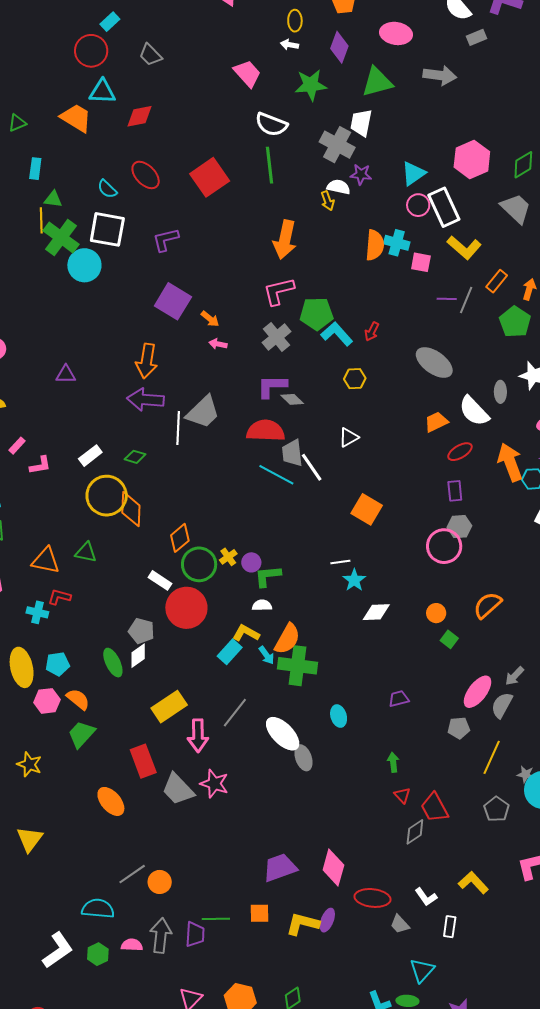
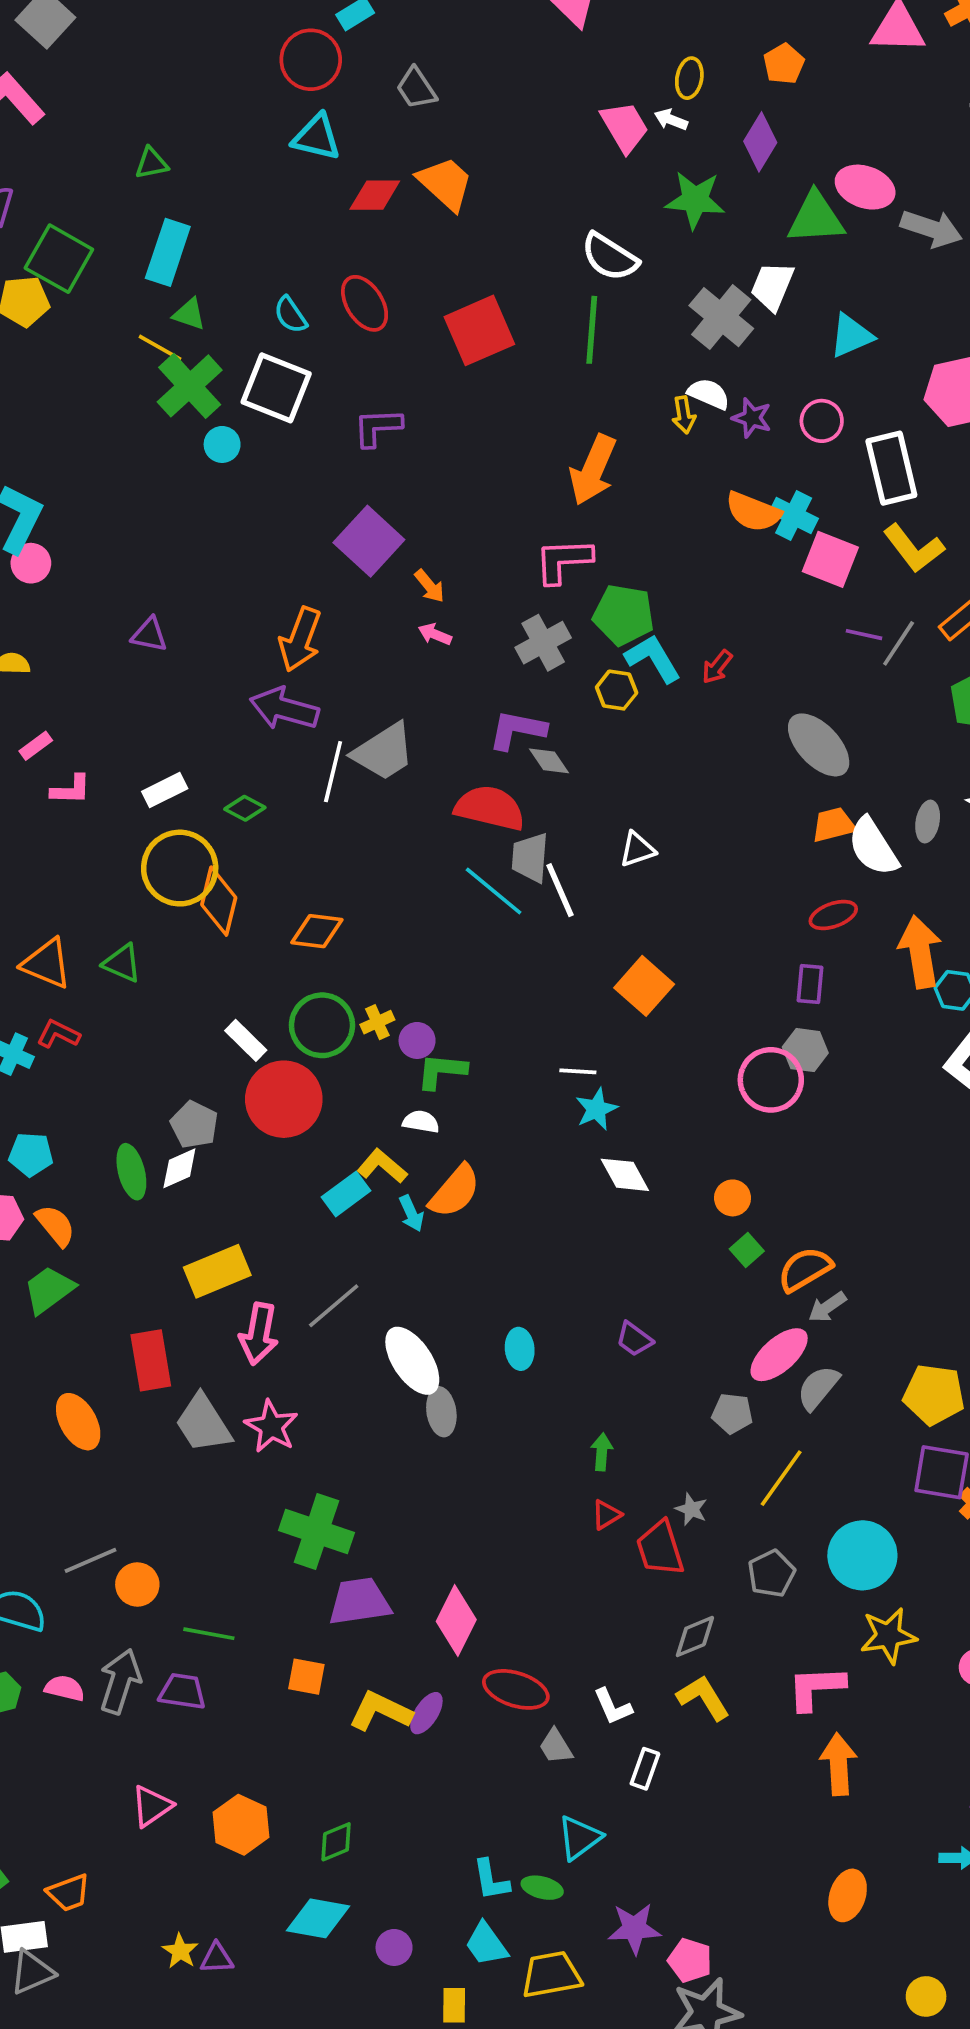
pink ellipse: (396, 33) -> (865, 187), moved
pink trapezoid: (247, 73) -> (625, 127), moved
orange trapezoid: (76, 118) -> (445, 183), moved
cyan rectangle: (35, 169) -> (168, 252), size x1.6
cyan triangle: (413, 173) -> (851, 336), moved
purple star: (361, 174) -> (752, 418), moved
pink circle: (418, 205) -> (822, 421), moved
yellow line: (41, 220) -> (160, 348), turned -70
orange semicircle: (375, 245) -> (753, 512), turned 96
pink square: (421, 262) -> (830, 559), size x1.4
cyan circle: (84, 265) -> (222, 444), size x0.6
yellow hexagon: (355, 379) -> (617, 690), moved
orange trapezoid: (436, 422) -> (834, 825), moved
orange diamond: (180, 538) -> (317, 931), moved, turned 36
orange semicircle: (488, 605) -> (805, 1269), moved
white diamond: (376, 612) -> (625, 1175), turned 52
green cross: (297, 666) -> (316, 1532), moved
gray arrow: (515, 676) -> (827, 1307), moved
purple trapezoid: (399, 699) -> (634, 1339), turned -140
gray star: (526, 774) -> (691, 1509), moved
red triangle: (402, 795) -> (606, 1515), turned 30
gray diamond: (415, 832) -> (695, 1636), moved
green line: (216, 919) -> (209, 1634), moved
purple trapezoid: (195, 934) -> (182, 1691), turned -96

